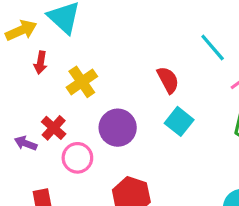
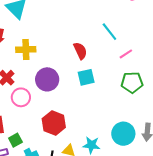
yellow cross: (82, 82) -> (26, 50), turned 30
cyan square: (179, 121) -> (86, 77), turned 36

